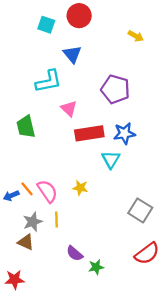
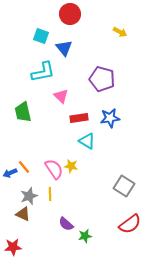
cyan square: (46, 25) -> (41, 36), moved
red rectangle: (89, 133) -> (79, 118), size x0.7
cyan triangle: (111, 159) -> (87, 141), moved, turned -30
pink semicircle: (47, 191) -> (54, 169), moved

